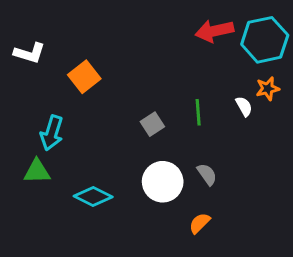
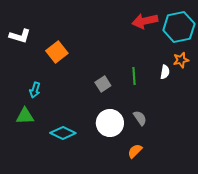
white semicircle: (244, 106) -> (165, 72), turned 40
cyan arrow: (52, 133) -> (35, 90), size x0.7

